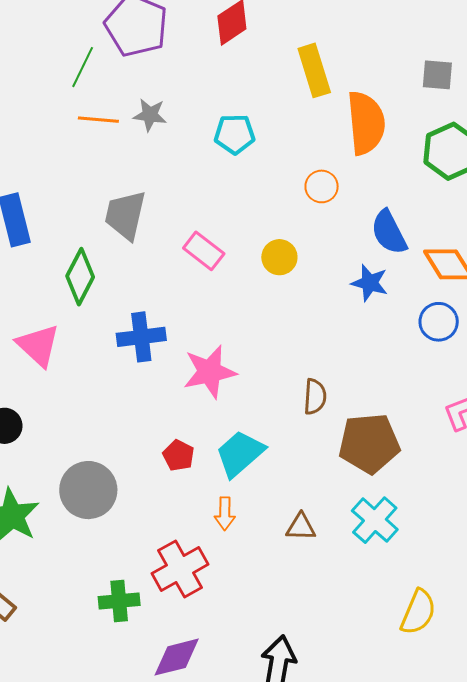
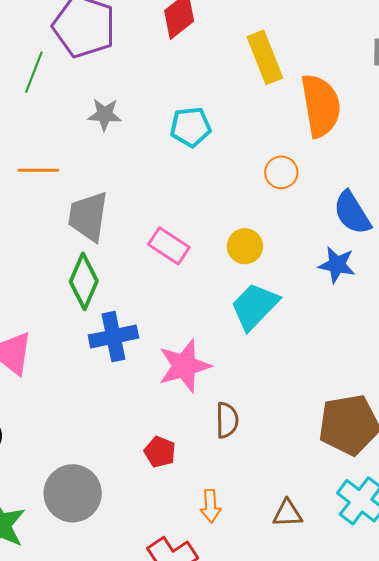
orange line: (98, 120) -> (38, 170), moved
green diamond: (80, 277) -> (84, 281), moved
brown semicircle: (315, 397) -> (227, 420), moved
cyan trapezoid: (240, 454) -> (255, 306), moved

